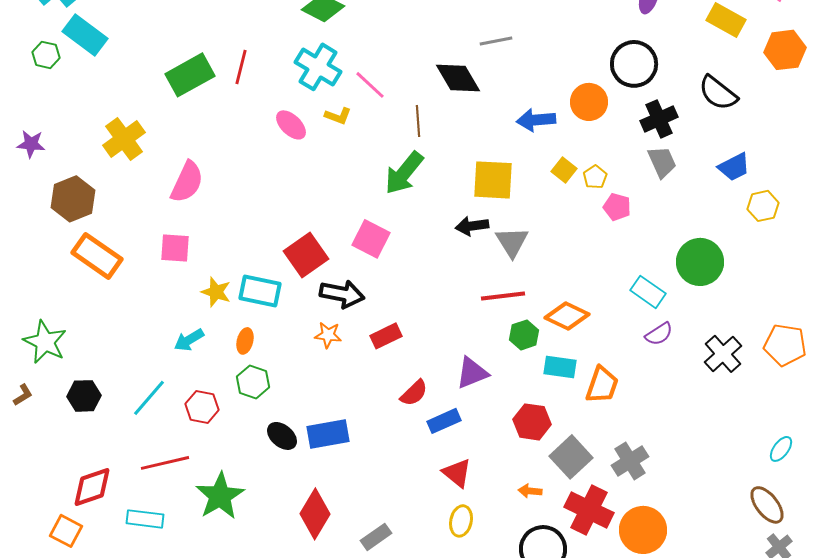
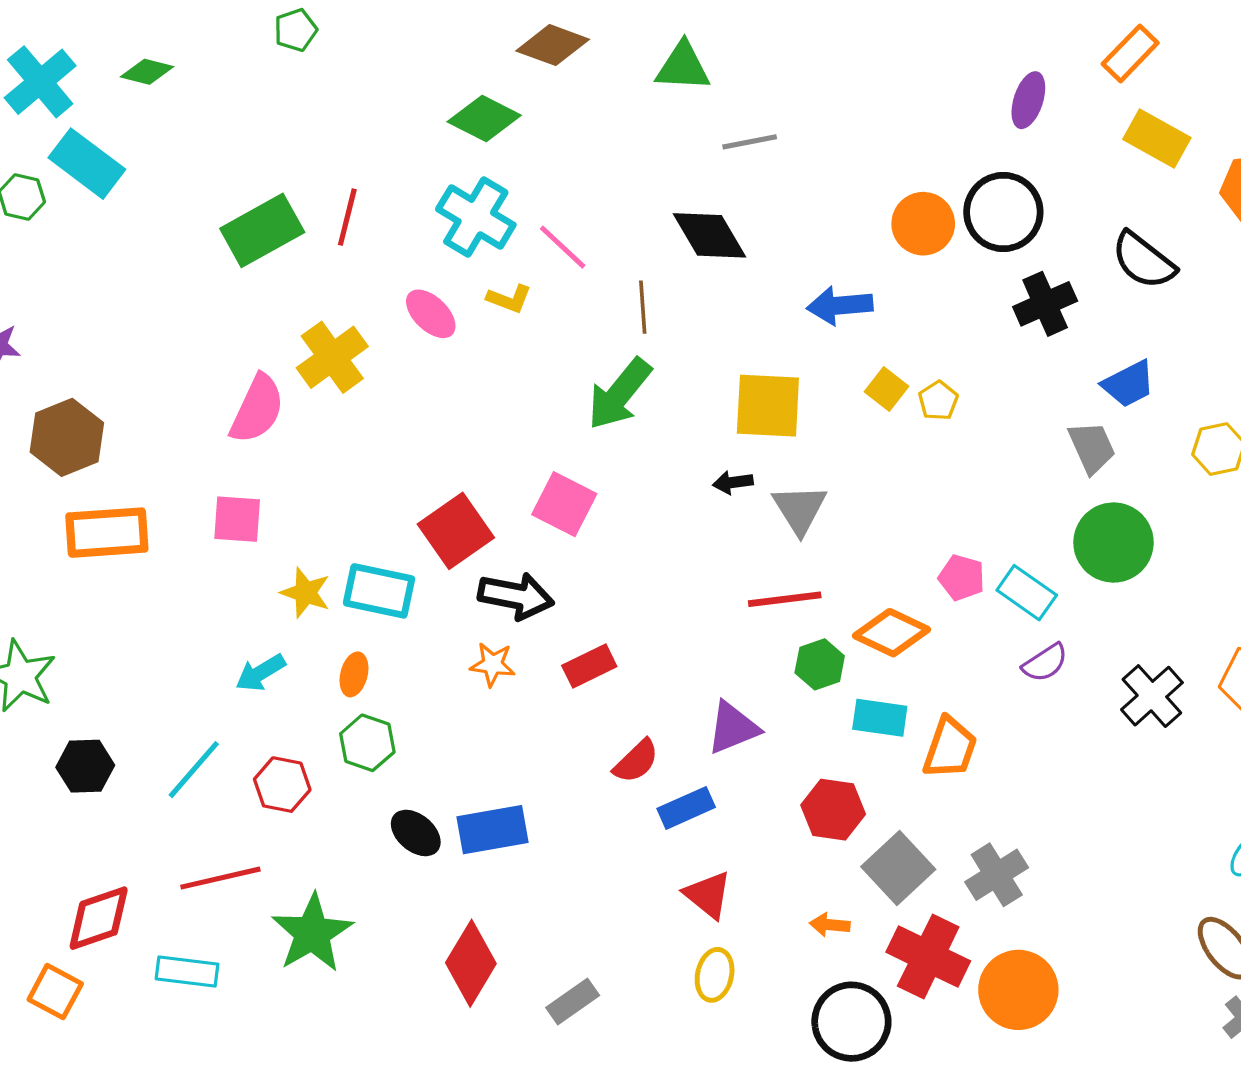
gray line: (496, 41) -> (750, 142), moved
orange circle: (589, 102) -> (923, 224), moved
yellow cross: (124, 139) -> (332, 357), moved
gray trapezoid: (662, 162) -> (1092, 447), moved
blue trapezoid: (734, 167) -> (1129, 384), moved
pink pentagon: (617, 207) -> (962, 578), moved
black arrow: (472, 226) -> (733, 482), size x0.7
orange rectangle: (97, 256) -> (107, 533), turned -39

